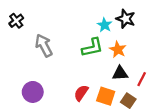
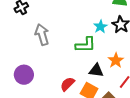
orange star: (118, 49) -> (116, 60), moved
black triangle: (120, 73) -> (96, 70), moved

